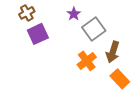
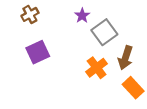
purple square: (38, 34) -> (38, 52), moved

